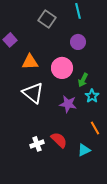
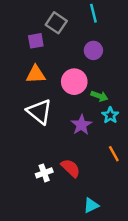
purple square: (10, 40) -> (36, 41), moved, turned 32
green arrow: (83, 80) -> (99, 96), turned -96
purple star: (68, 104) -> (81, 125), turned 30
cyan triangle: (84, 150) -> (91, 205), moved

